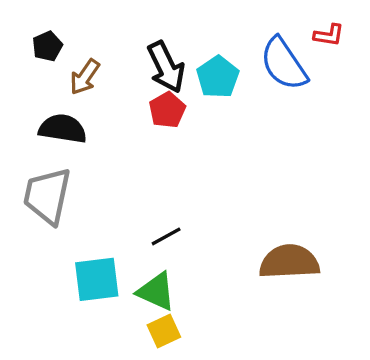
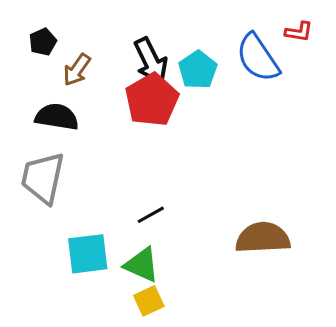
red pentagon: (167, 110) -> (152, 100), size x1.6

